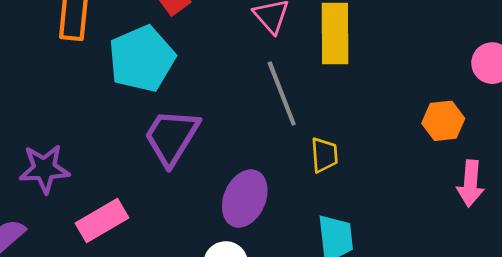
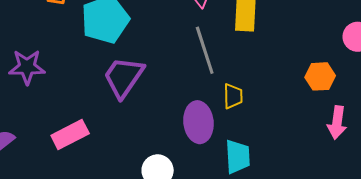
purple star: (44, 169) -> (27, 67), moved
purple ellipse: (245, 198) -> (198, 122), moved, turned -33

